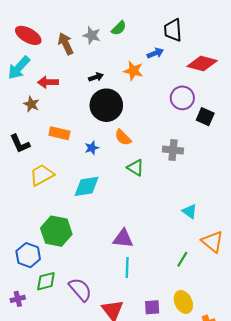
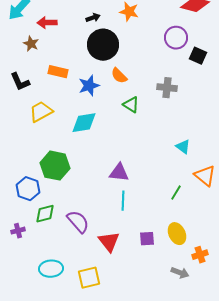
blue star: (92, 148) -> (89, 86), size x1.5

